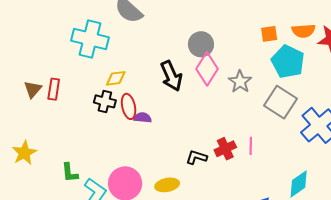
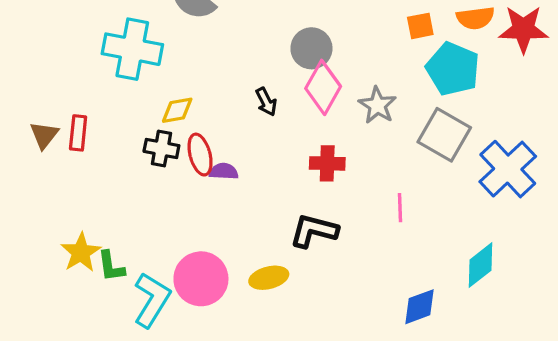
black arrow: (171, 76) -> (266, 102), size x0.6
red cross: (225, 149) -> (327, 163), moved, turned 30
yellow star: (24, 153) -> (81, 252), moved
black L-shape: (197, 157) -> (314, 231), size x1.4

